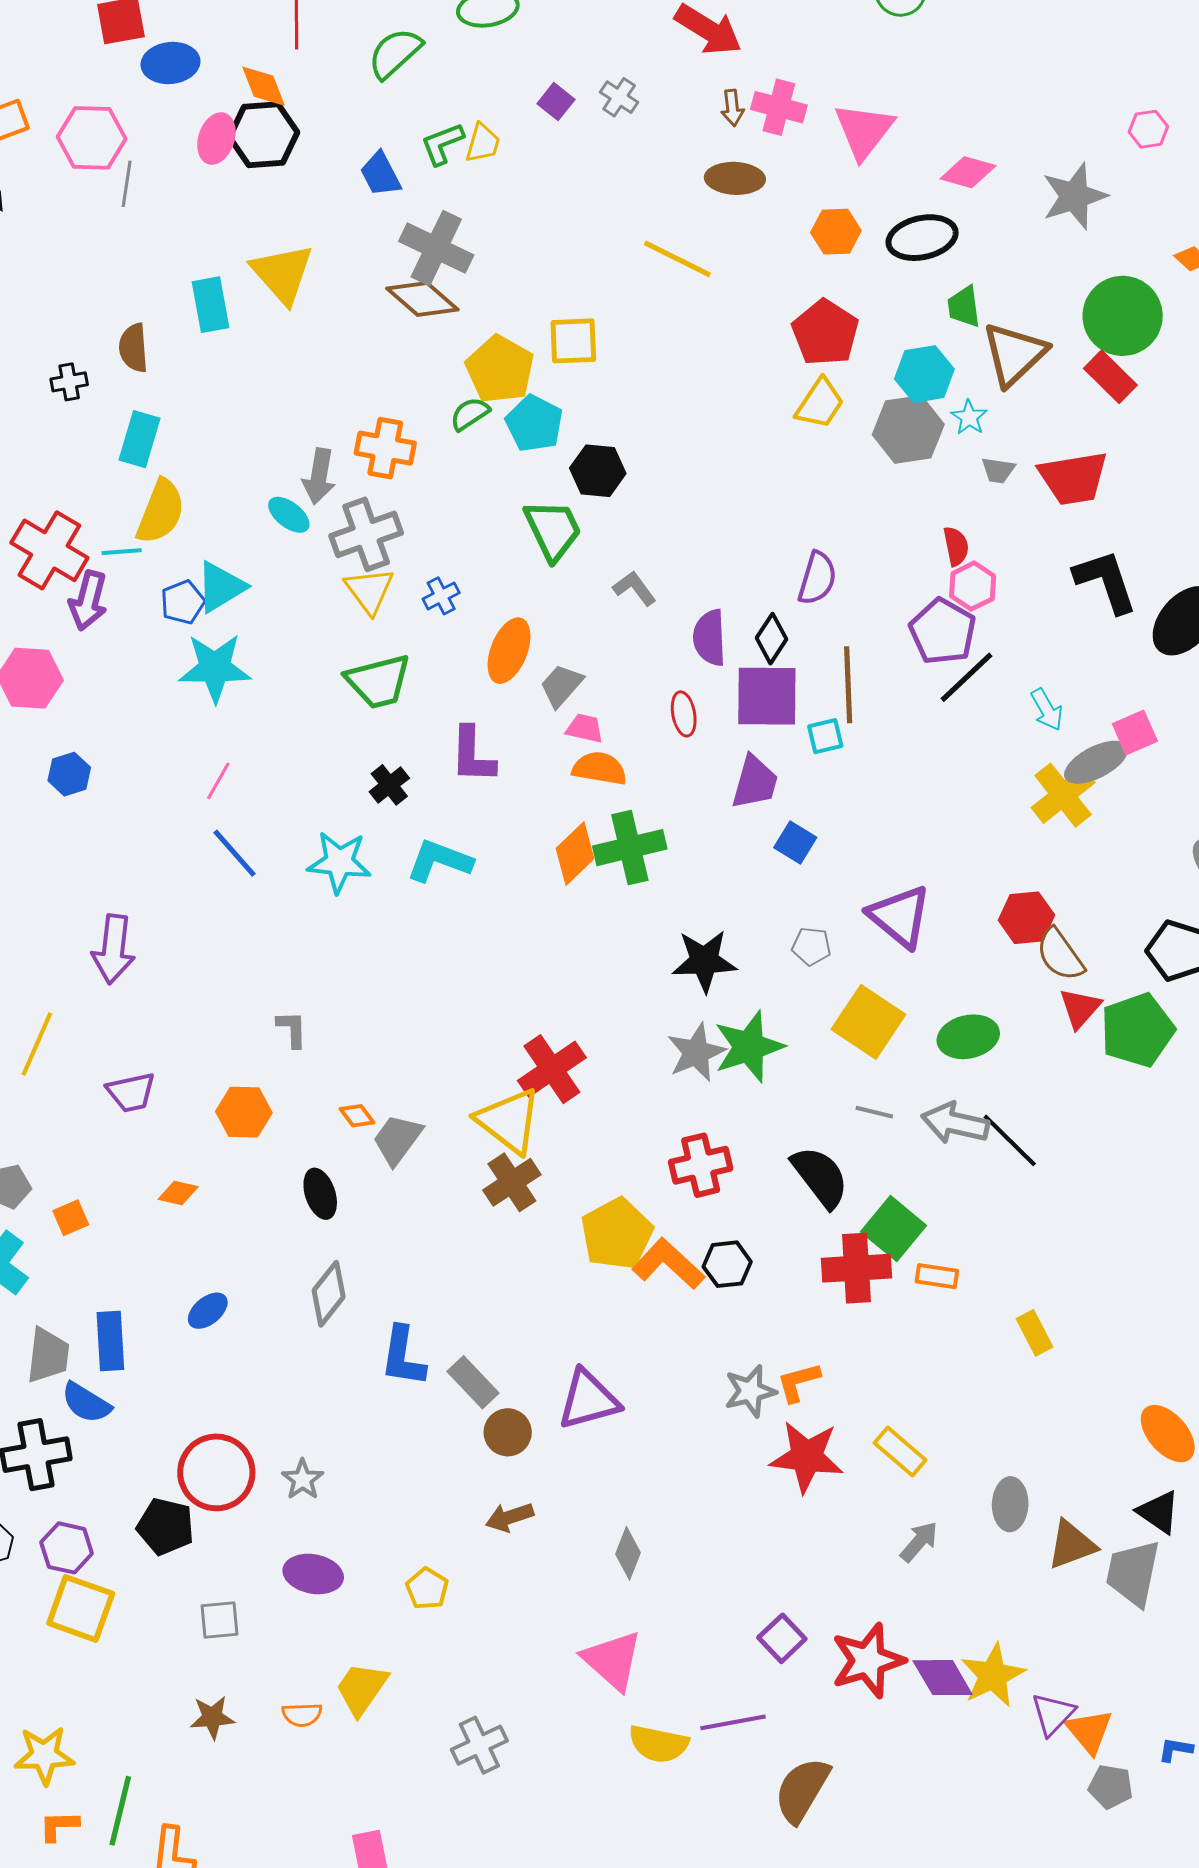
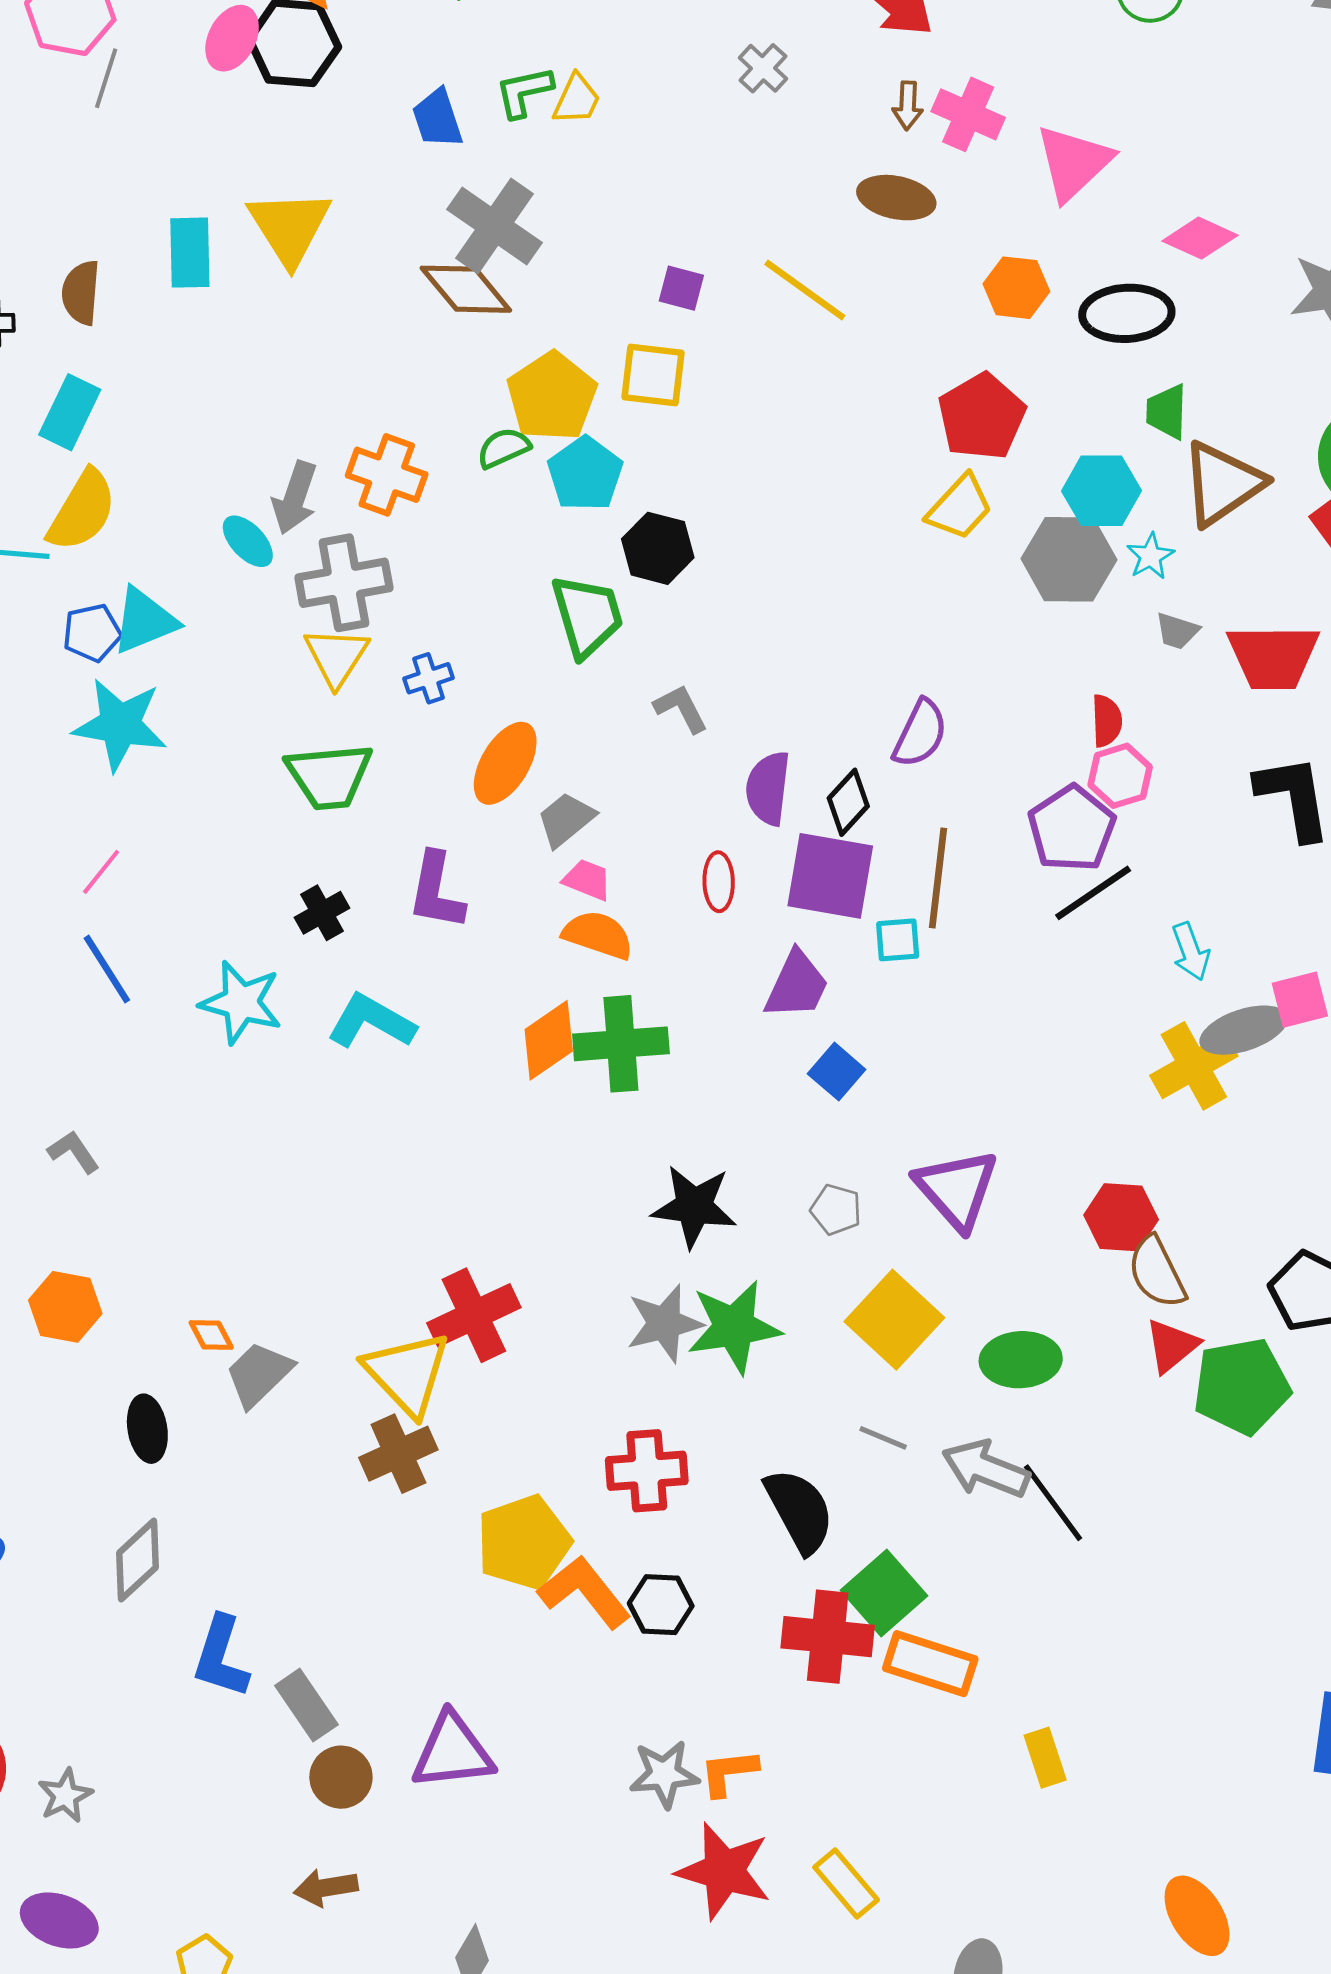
purple square: (556, 102) -> (681, 288), moved, turned -33
gray L-shape: (292, 1029) -> (74, 1152), moved, turned -42
orange rectangle: (937, 1276) -> (930, 1664), size x1.6

